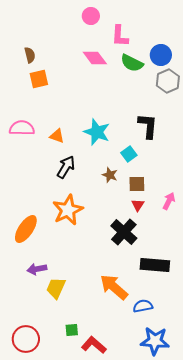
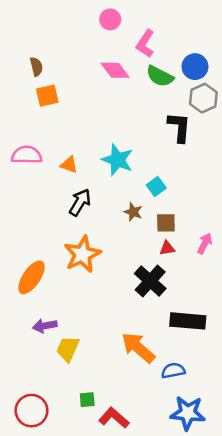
pink L-shape: (120, 36) -> (145, 44), turned 30
black L-shape: (148, 126) -> (179, 127), moved
red triangle: (138, 205) -> (167, 248), turned 48

